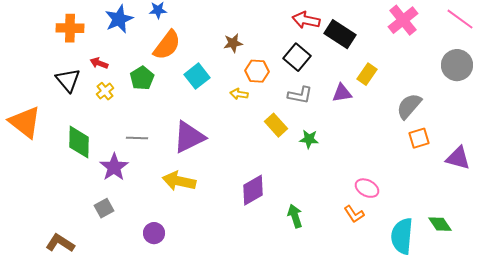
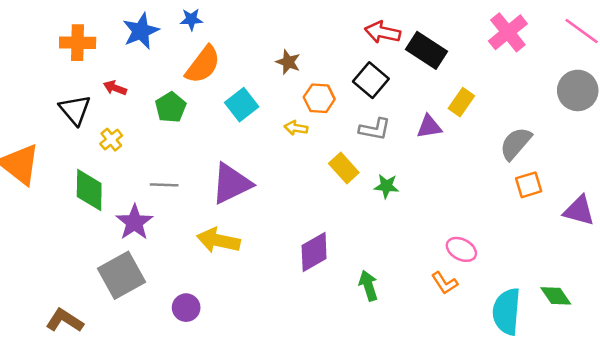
brown star: (233, 43) -> (288, 62), turned 30
yellow cross: (105, 91) -> (111, 140), moved
gray square: (104, 208) -> (121, 275), size x1.8

